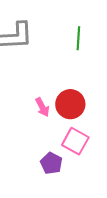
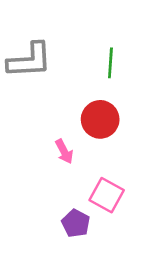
red circle: (70, 104) -> (100, 119), moved

